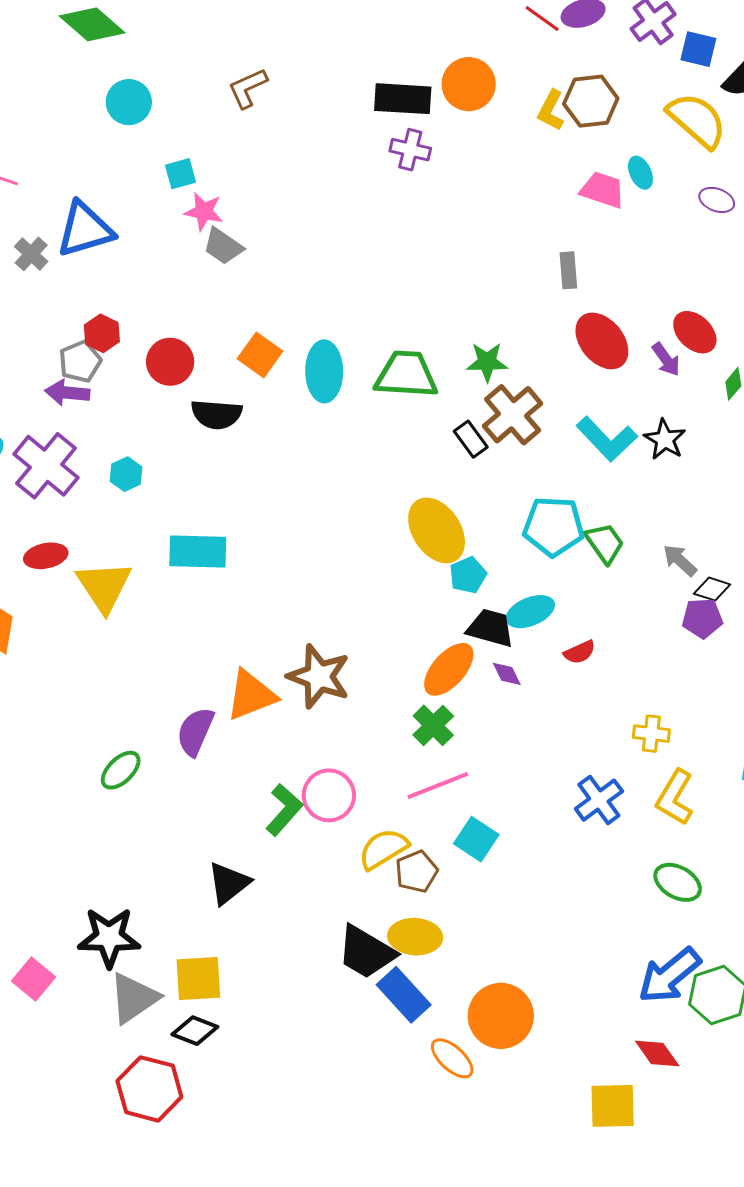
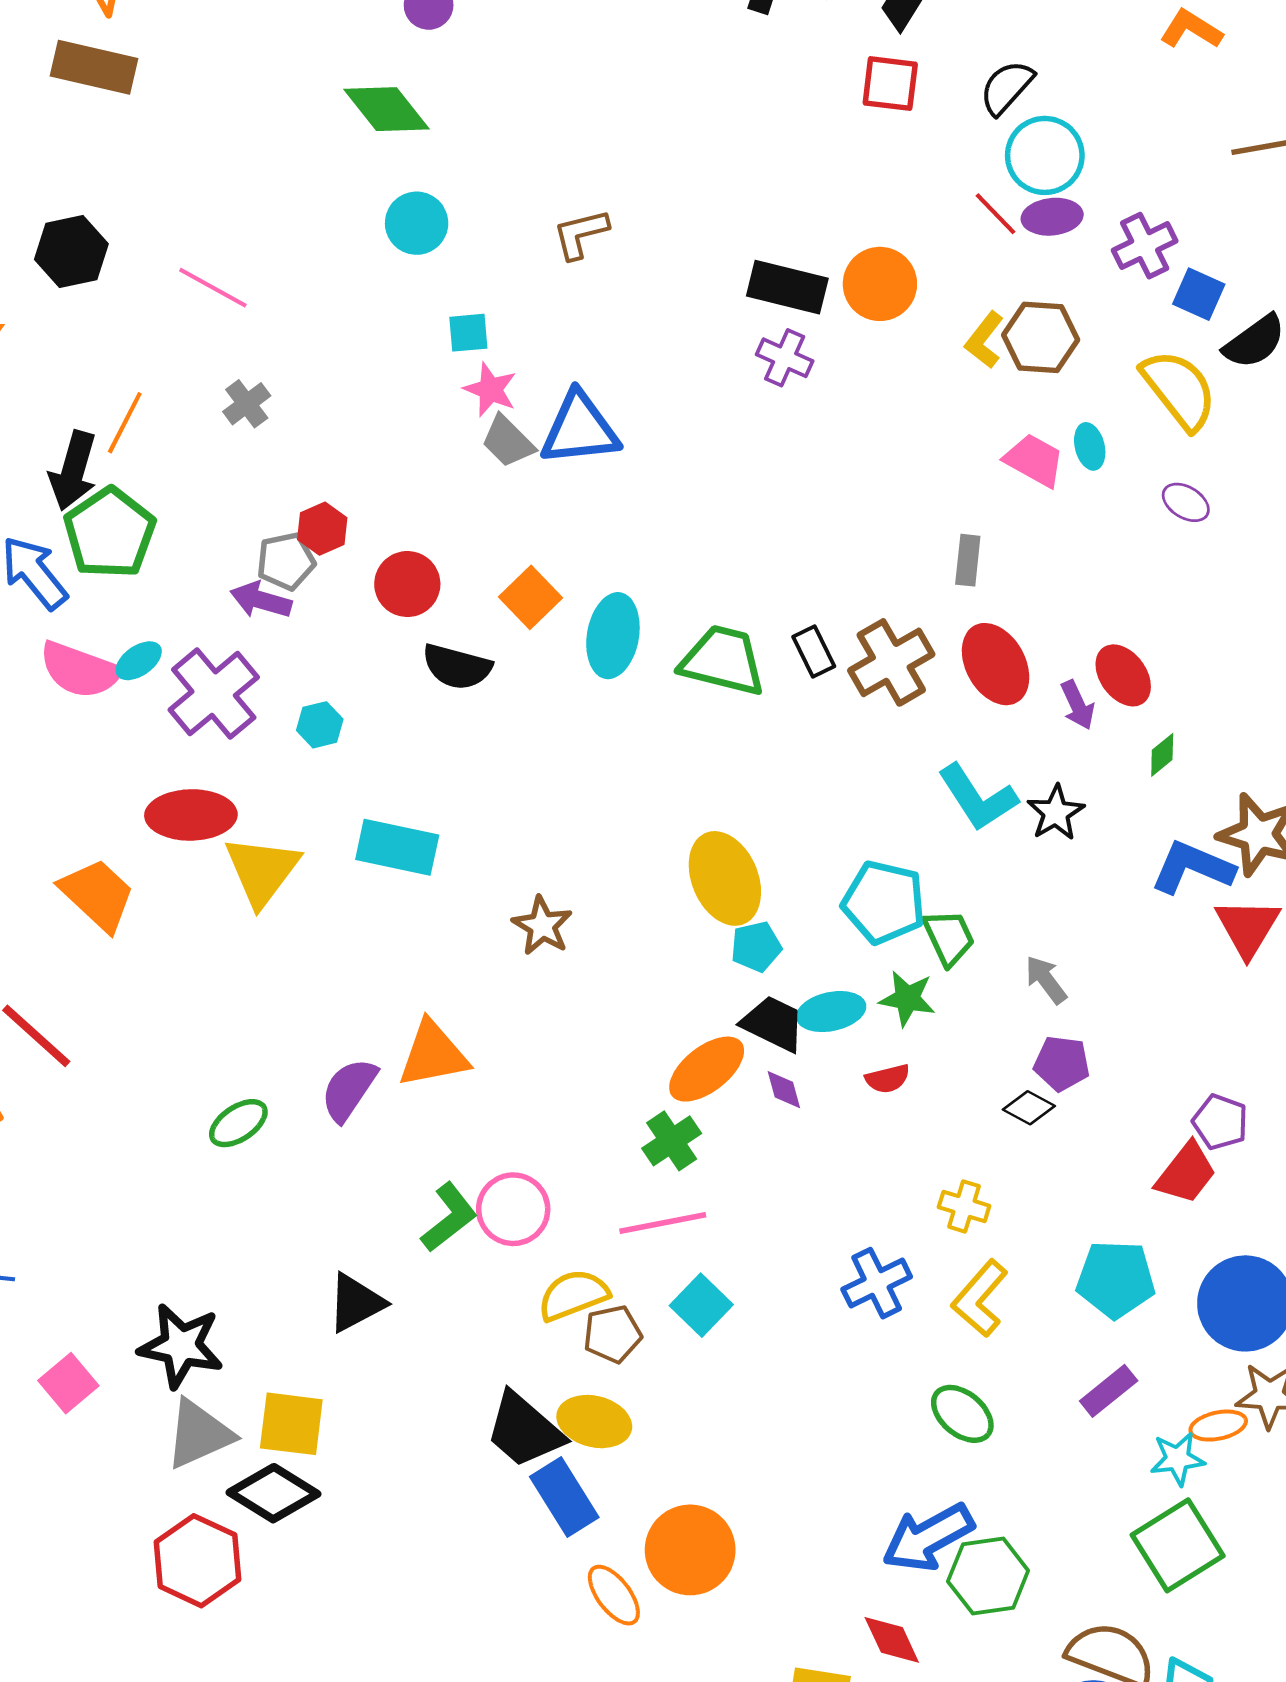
blue triangle: (85, 229) -> (580, 429), moved
green star: (487, 362) -> (907, 998), moved
brown cross: (513, 415) -> (891, 662), moved
black rectangle: (471, 439) -> (814, 652), moved
red ellipse: (46, 556) -> (191, 815), size x1.5
black diamond: (712, 589) -> (1029, 1108), moved
brown star: (319, 676) -> (542, 926), moved, size x0.7
black diamond: (195, 1031) -> (273, 1493), size x1.4

